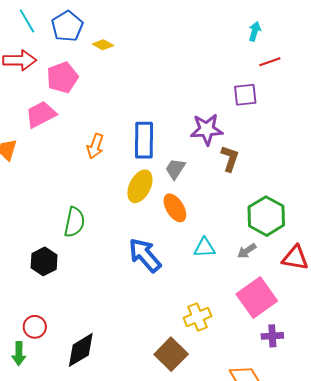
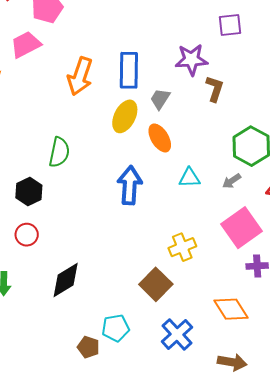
orange arrow: (95, 146) -> (80, 76), size x1.5
blue arrow: (145, 255) -> (130, 185), turned 45
red circle: (35, 327) -> (27, 235), moved

